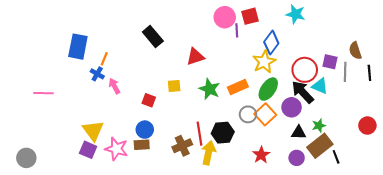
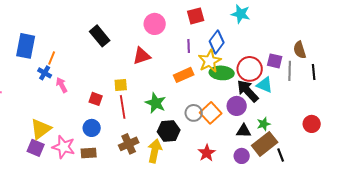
pink circle: (225, 17) -> (155, 24), moved
purple line: (237, 30) -> (189, 46), moved
orange rectangle: (238, 87) -> (184, 75), moved
green star: (210, 89) -> (156, 103), moved
green ellipse: (268, 89) -> (222, 73), moved, turned 60
yellow triangle: (93, 131) -> (41, 129), turned 30
red line: (199, 134) -> (123, 107), moved
brown rectangle: (142, 145) -> (89, 153), moved

